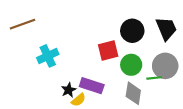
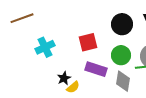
red square: (108, 50) -> (88, 42), moved
purple rectangle: (92, 86) -> (96, 69), moved

